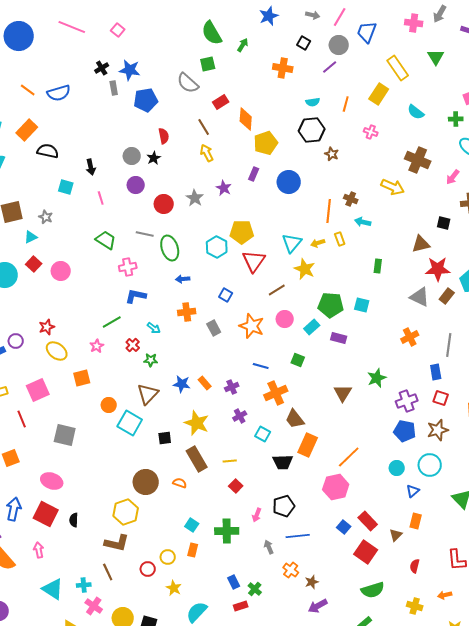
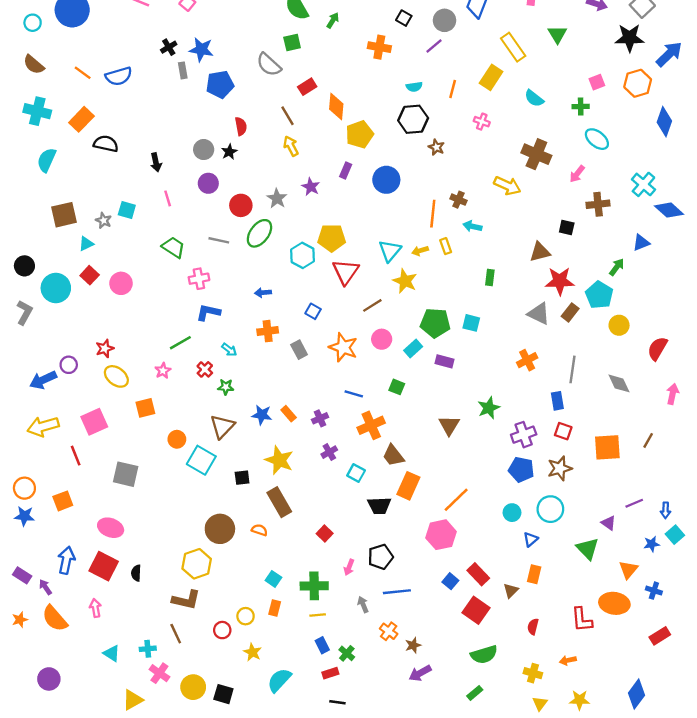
cyan square: (66, 187) -> (127, 210), moved
green ellipse: (170, 248) -> (259, 233), moved, turned 55
yellow line: (230, 461) -> (318, 615), moved
cyan triangle: (53, 589) -> (112, 653), size x0.7

